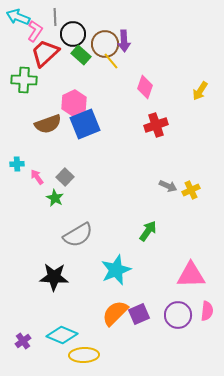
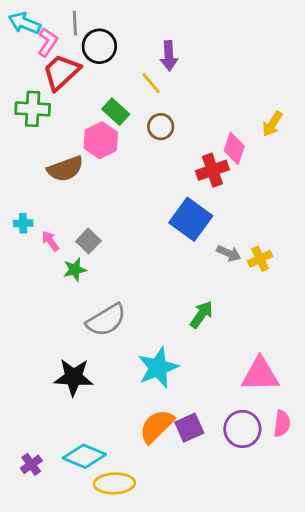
brown circle: (105, 44) -> (161, 127), moved, size x0.7
green rectangle: (81, 55) -> (116, 112), moved
pink diamond: (145, 87) -> (234, 148), moved
blue square: (85, 124) -> (191, 219), moved, turned -32
green star: (55, 198) -> (75, 270), turned 30

